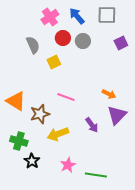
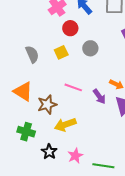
gray circle: (83, 41) -> (90, 48), moved
gray semicircle: (33, 45) -> (32, 54), moved
purple arrow: (92, 125) -> (99, 96), moved
black star: (32, 161) -> (49, 152), moved

